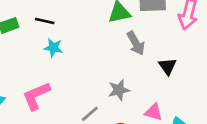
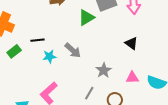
gray arrow: (136, 43) -> (73, 50), moved

